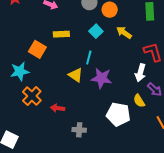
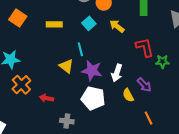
orange square: (37, 49) -> (18, 18), moved
cyan line: (89, 58) -> (80, 49), turned -32
white arrow: (140, 73) -> (117, 73), moved
white pentagon: (118, 114) -> (93, 98), moved

